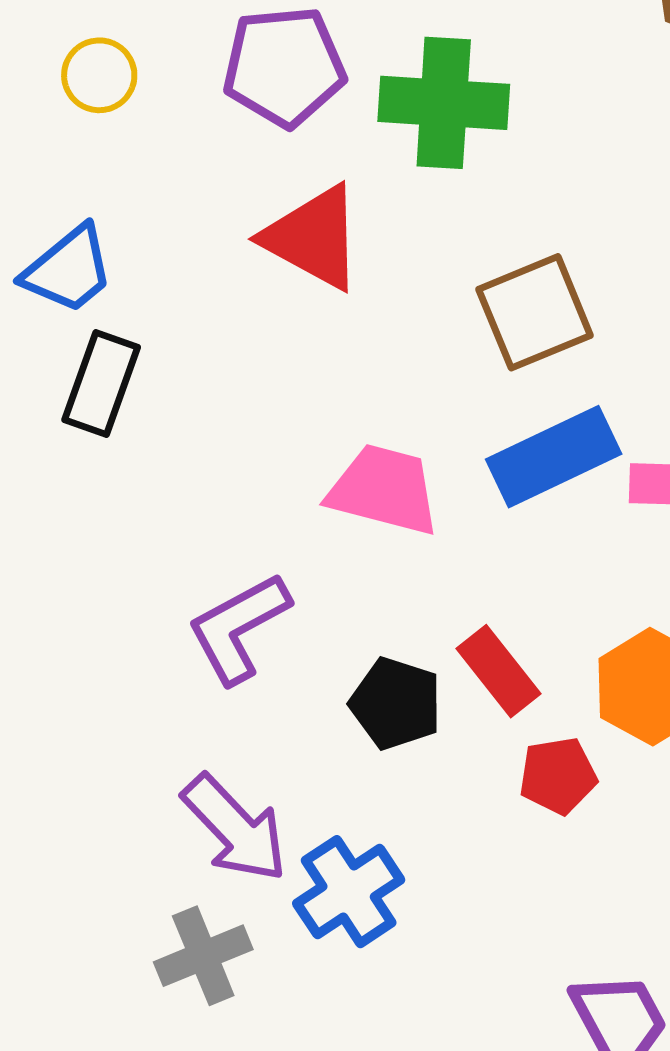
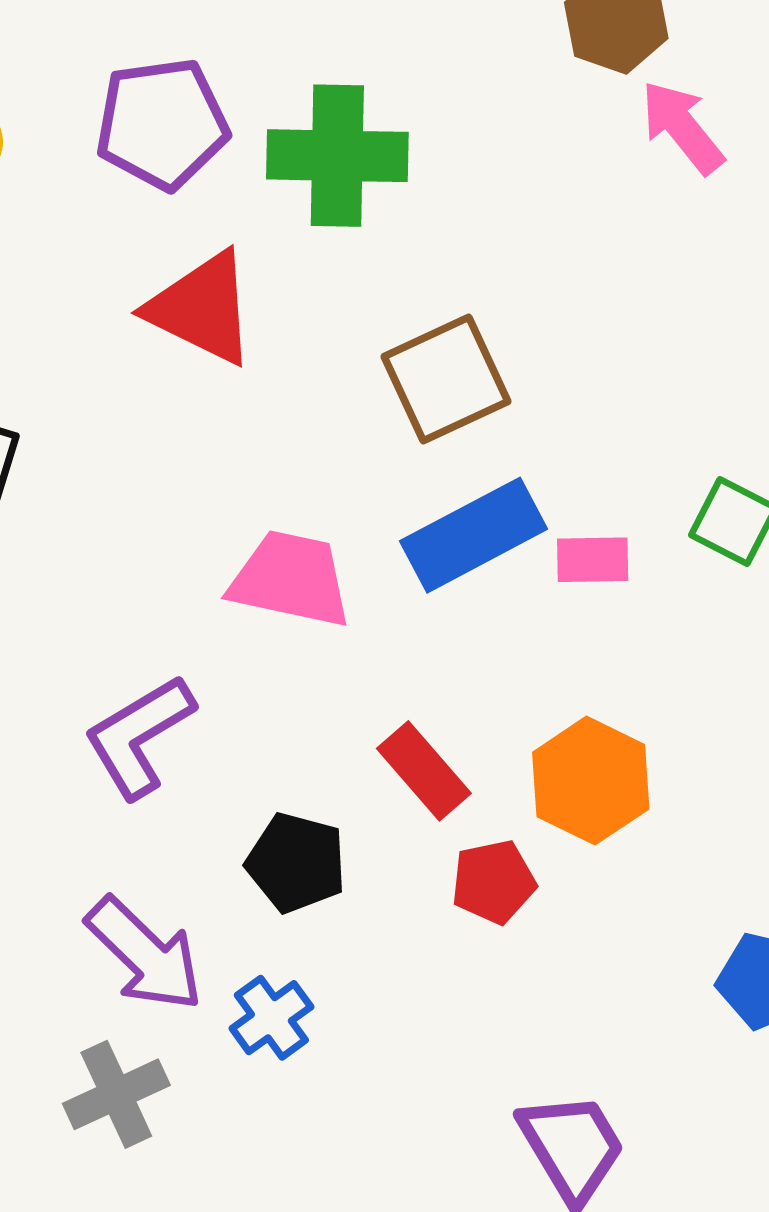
black pentagon: (396, 703) -> (296, 863), moved
blue cross: (349, 892) -> (271, 1018), size x0.7

